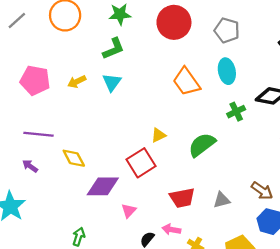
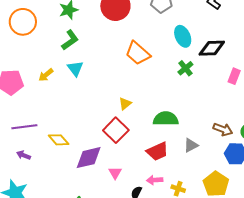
cyan ellipse: (227, 71) -> (183, 36), moved
green semicircle: (202, 145) -> (166, 119), moved, turned 50

